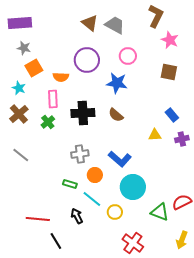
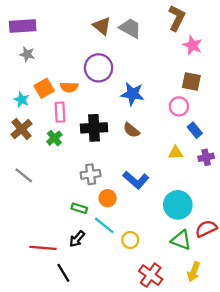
pink circle: (128, 56) -> (179, 106), moved
orange square: (34, 68) -> (44, 88), moved
cyan circle: (133, 187) -> (178, 205), moved
black arrow: (77, 216) -> (77, 239), moved, turned -112
yellow arrow: (182, 240) -> (194, 272), moved

